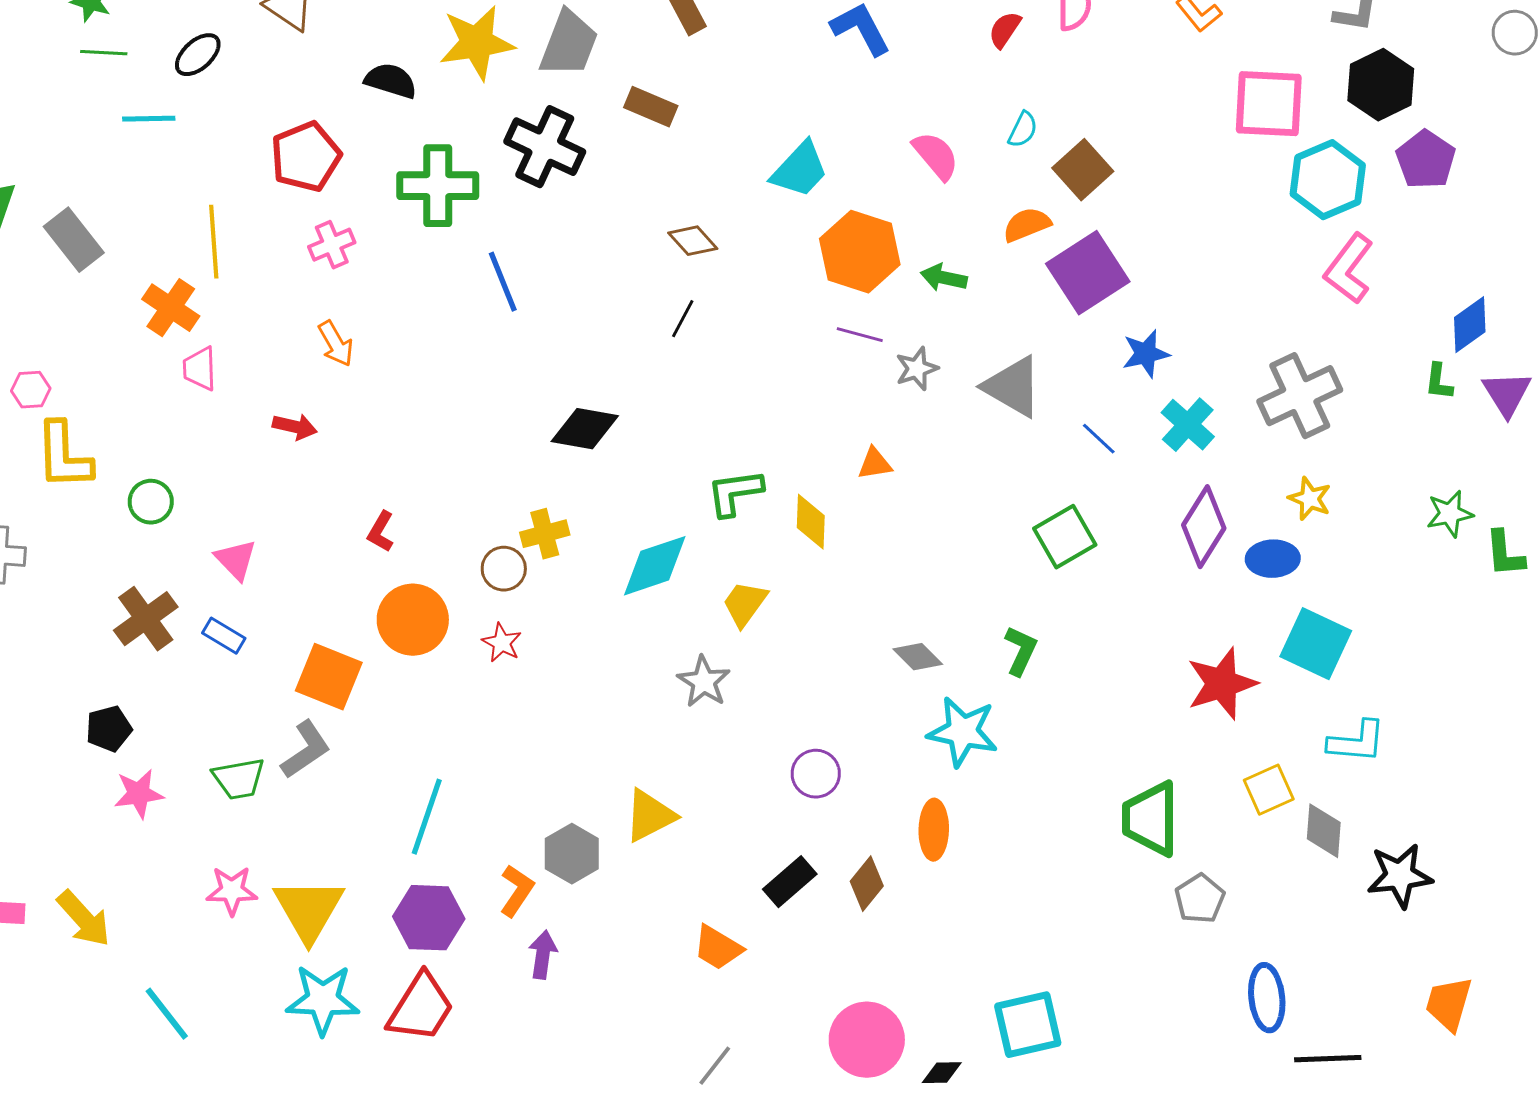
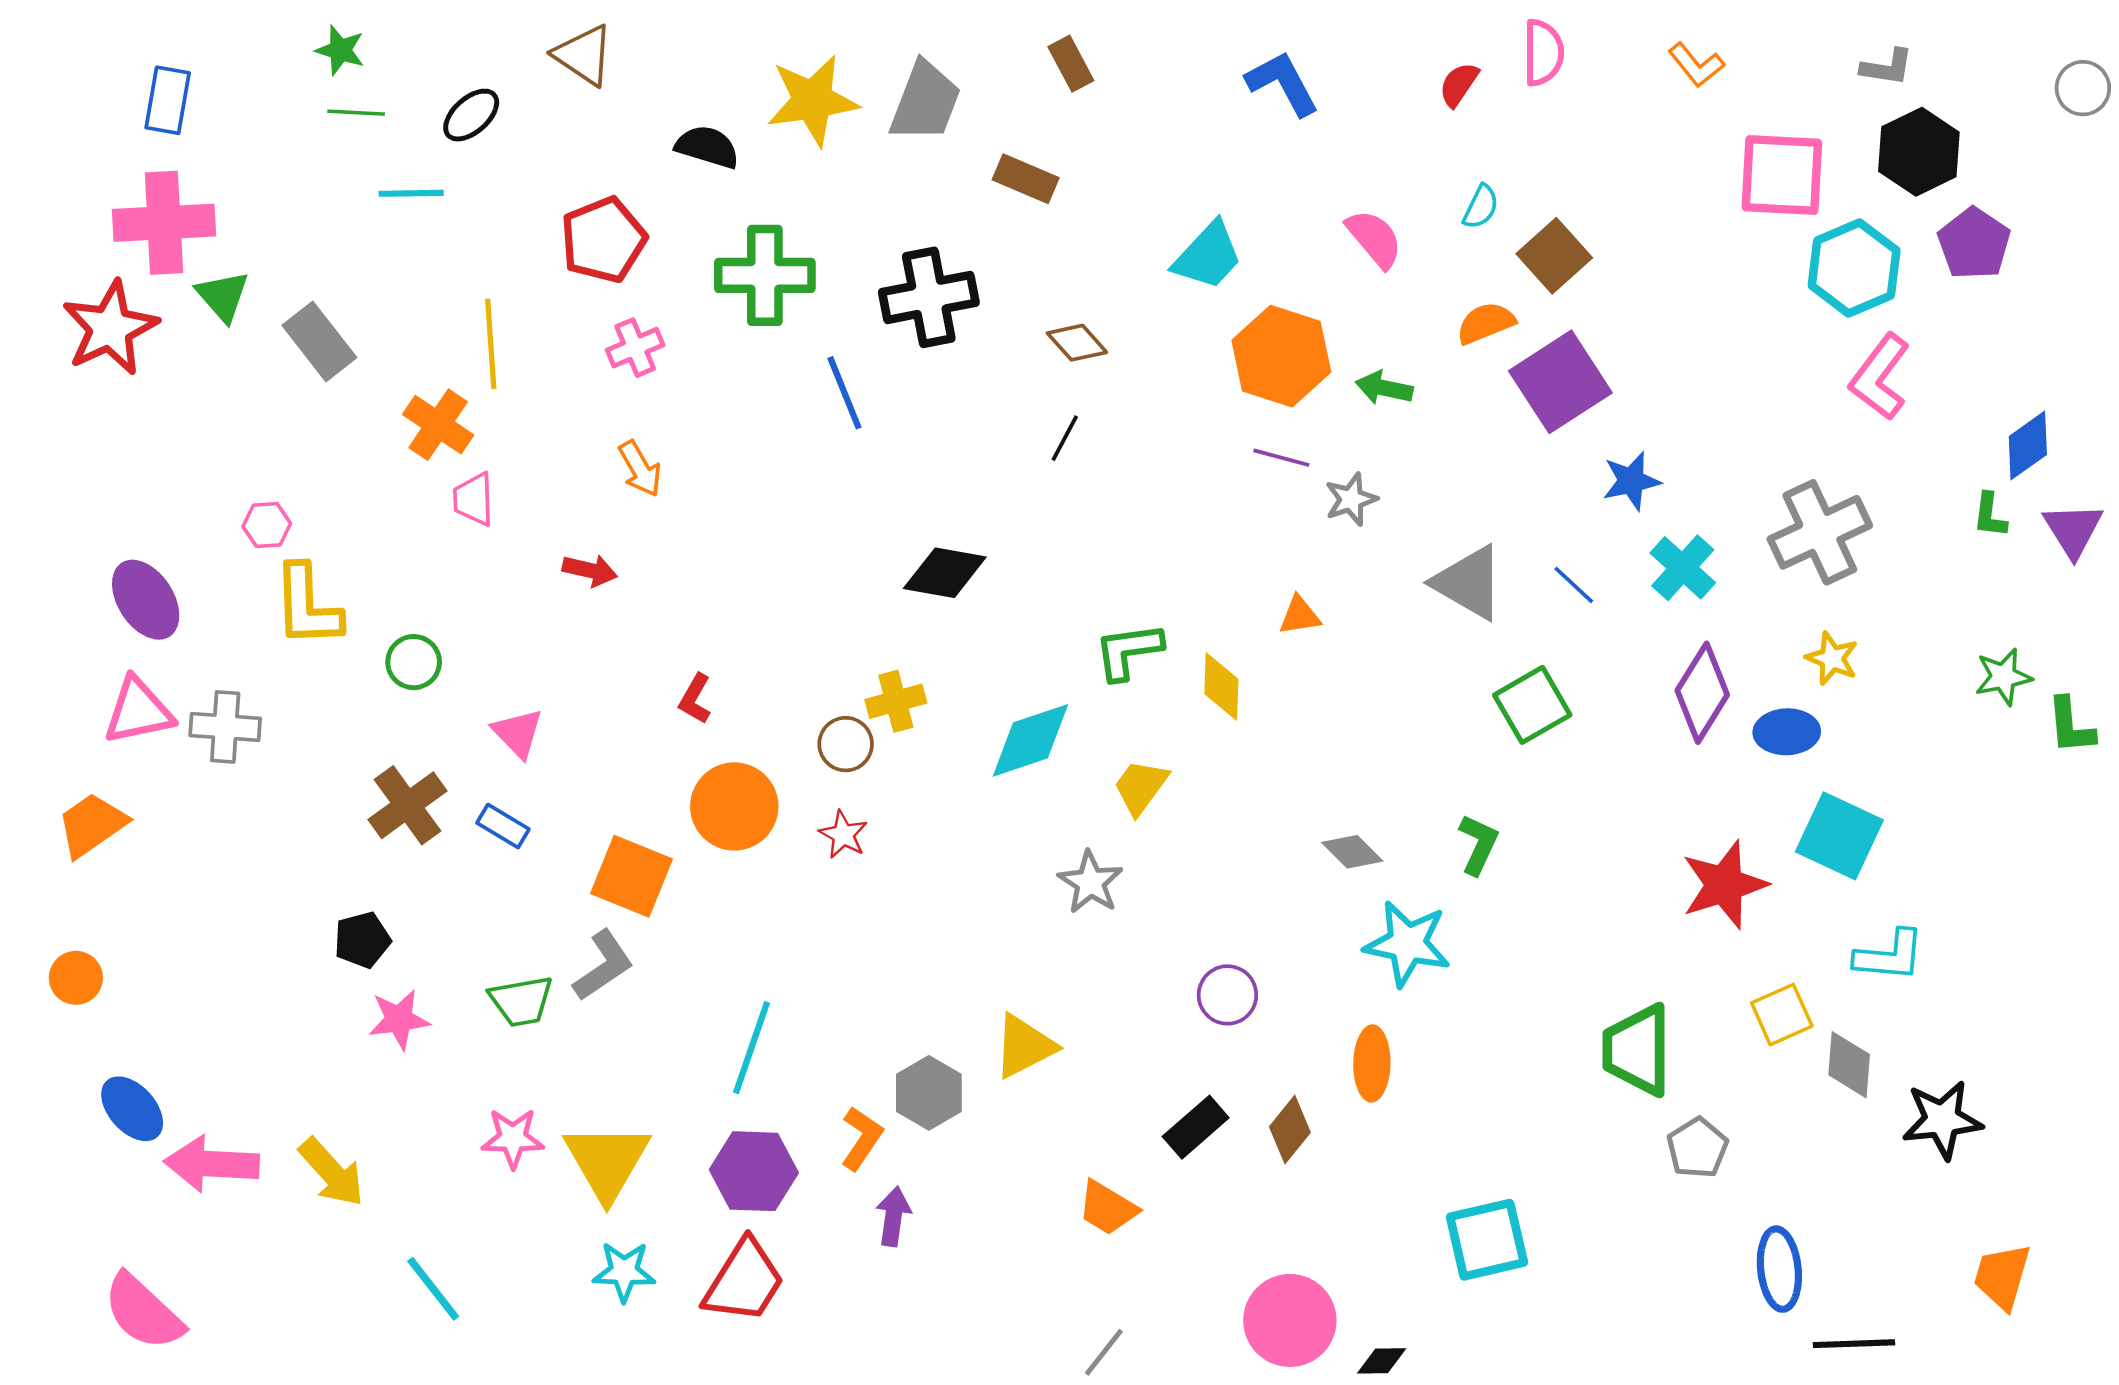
black cross: (545, 147) -> (929, 297), moved, turned -36
gray triangle: (1013, 387) -> (1469, 583), moved
cyan star: (323, 1000) -> (624, 1272), size x0.7
cyan square: (1028, 1025) -> (1487, 1240), moved

